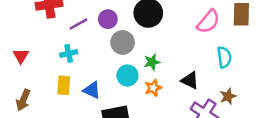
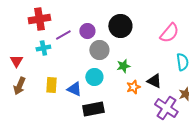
cyan cross: (69, 53) -> (43, 48), moved
cyan circle: (127, 76) -> (94, 77), moved
orange star: (153, 88) -> (133, 87), moved
brown arrow: (23, 100) -> (19, 86), moved

